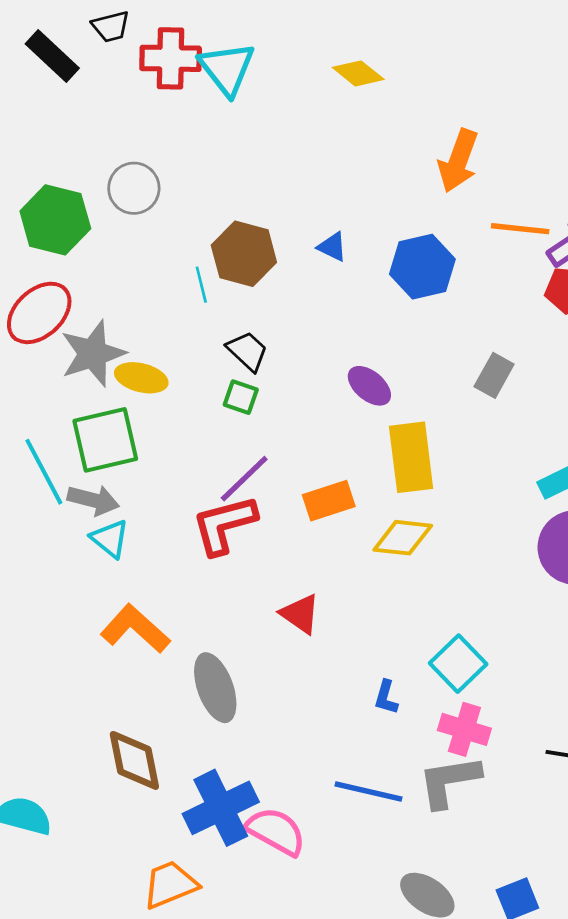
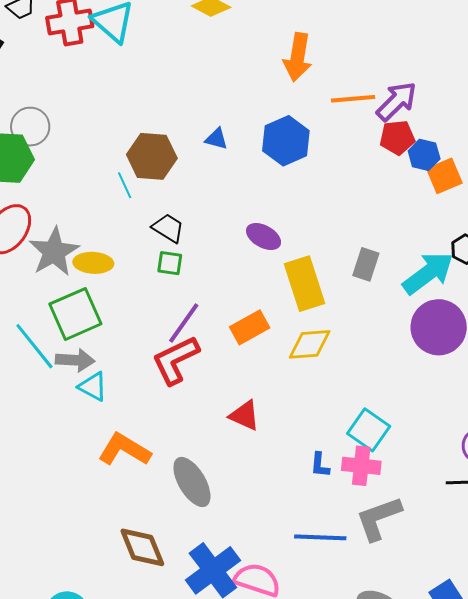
gray circle: (134, 188) -> (30, 127), moved
gray rectangle: (494, 375) -> (366, 264), moved
pink cross: (464, 729) -> (361, 466), moved

